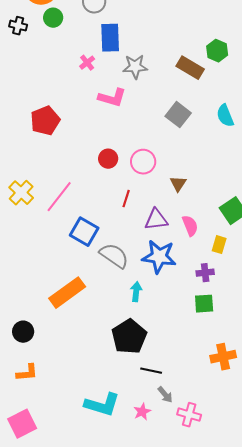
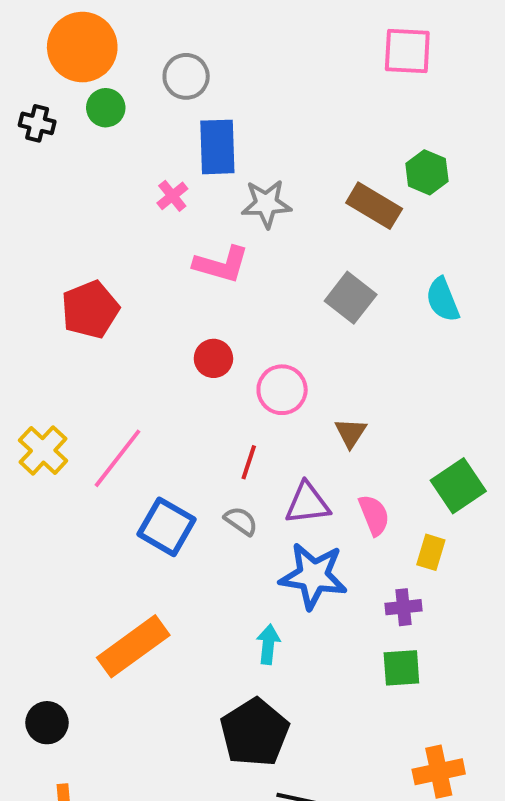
red circle: (108, 159) -> (213, 358), moved
gray semicircle: (114, 256) -> (241, 521), moved, size x0.6

